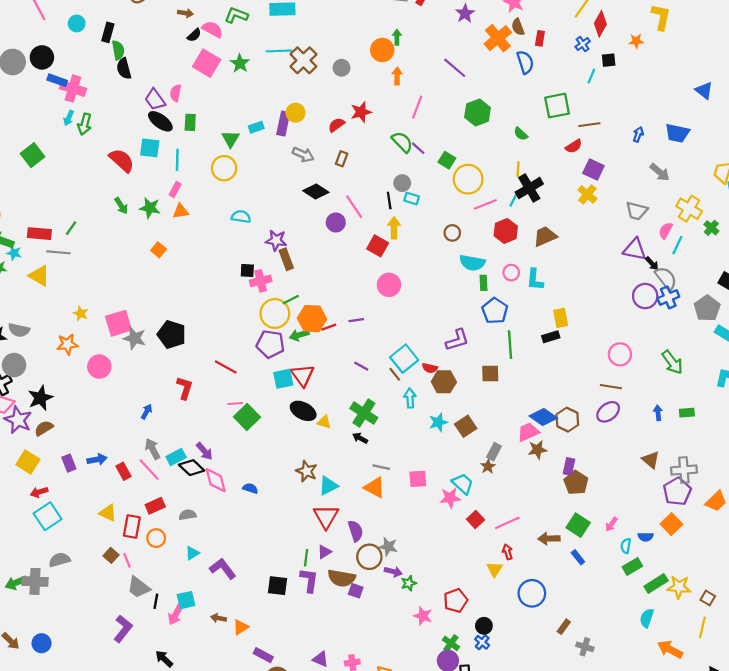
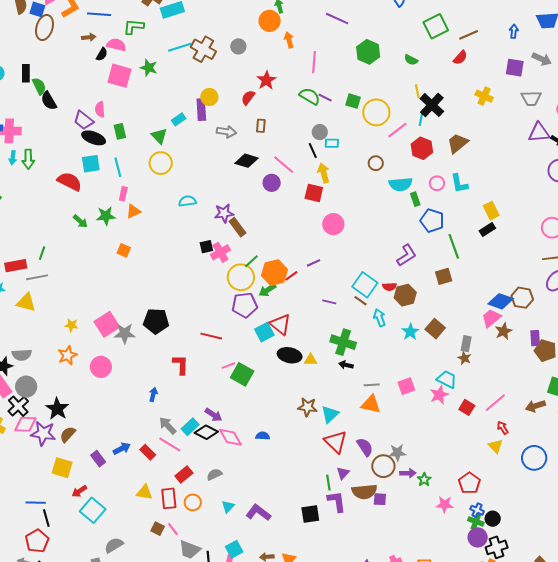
purple square: (593, 169) -> (515, 68), moved
black circle: (484, 626) -> (493, 519), moved
blue cross: (482, 642) -> (477, 510), moved

